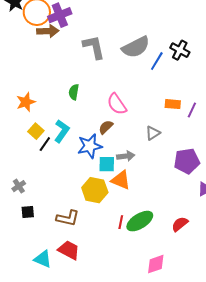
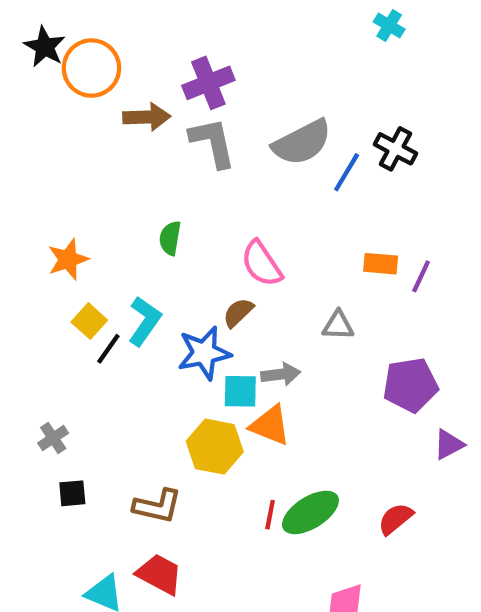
purple cross: (60, 15) -> (208, 83), moved
brown arrow: (48, 31) -> (147, 117), moved
gray triangle: (153, 133) -> (338, 325), turned 35

